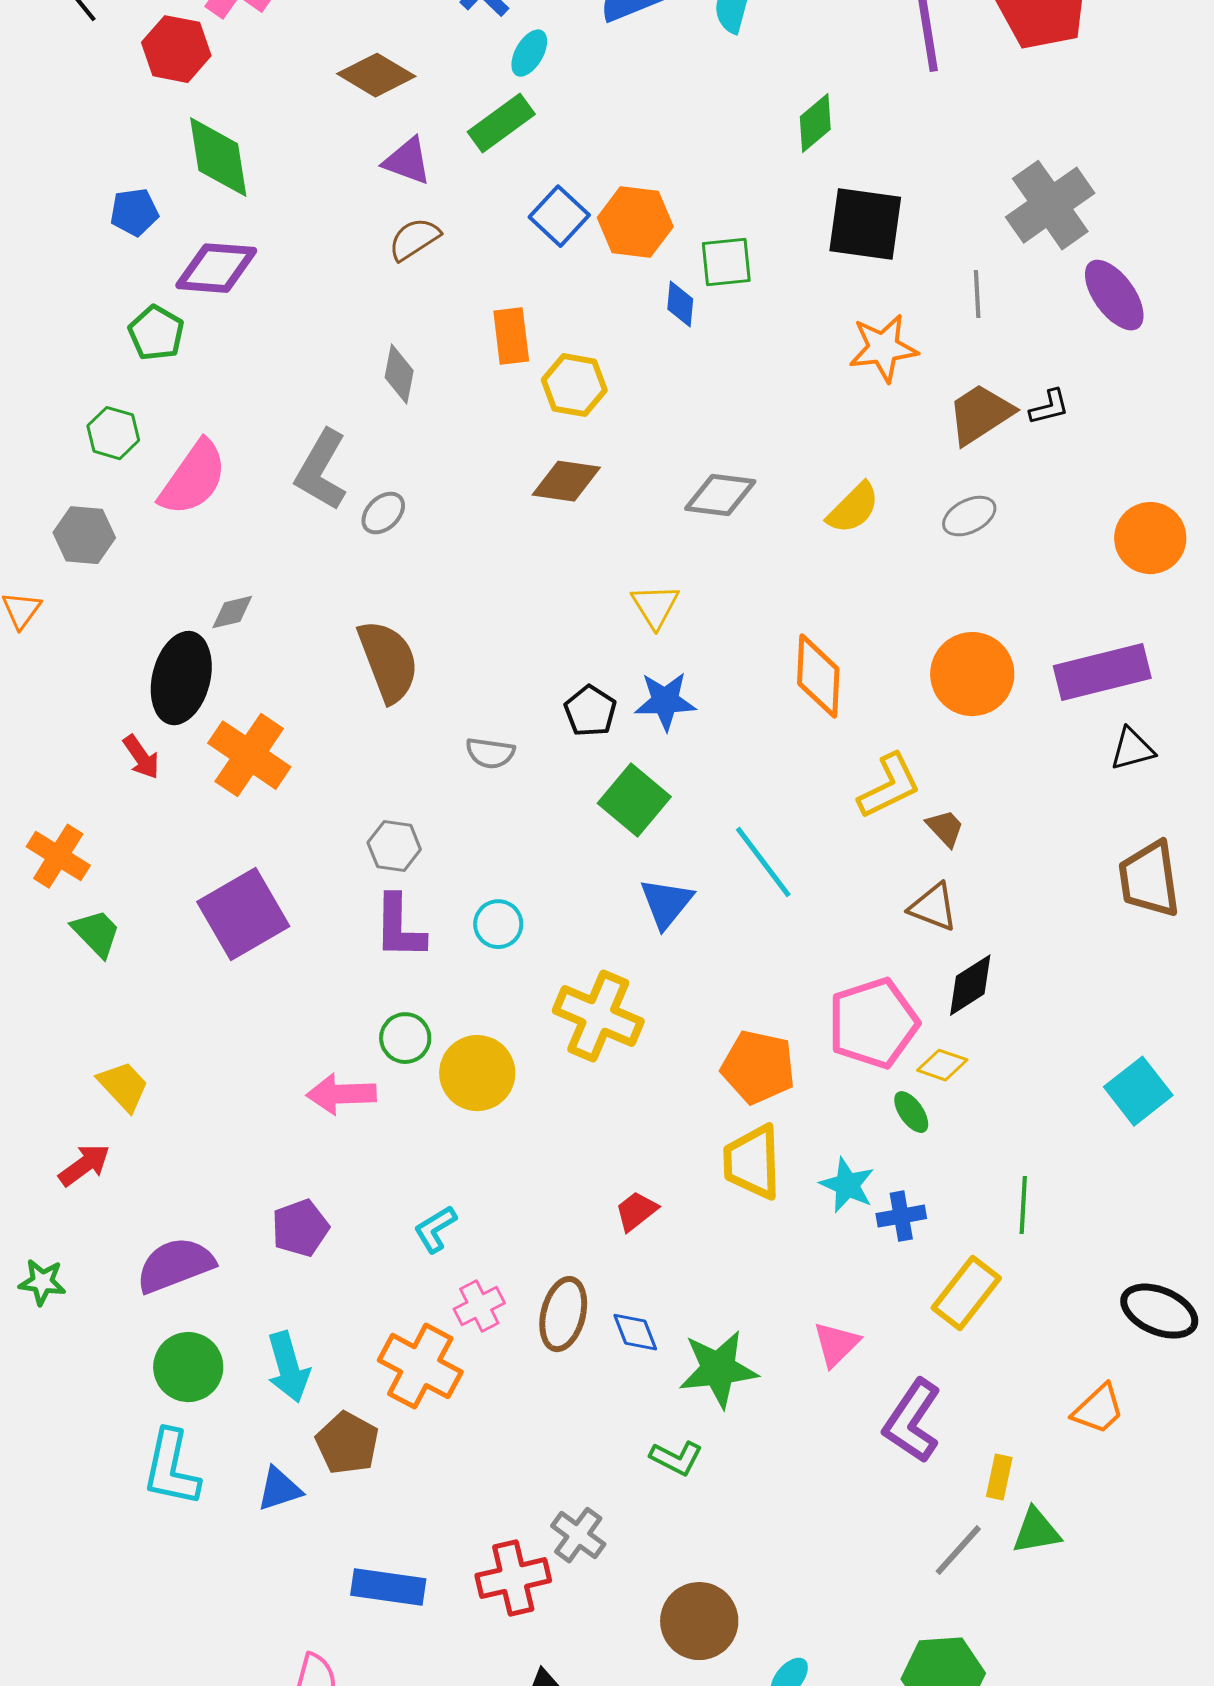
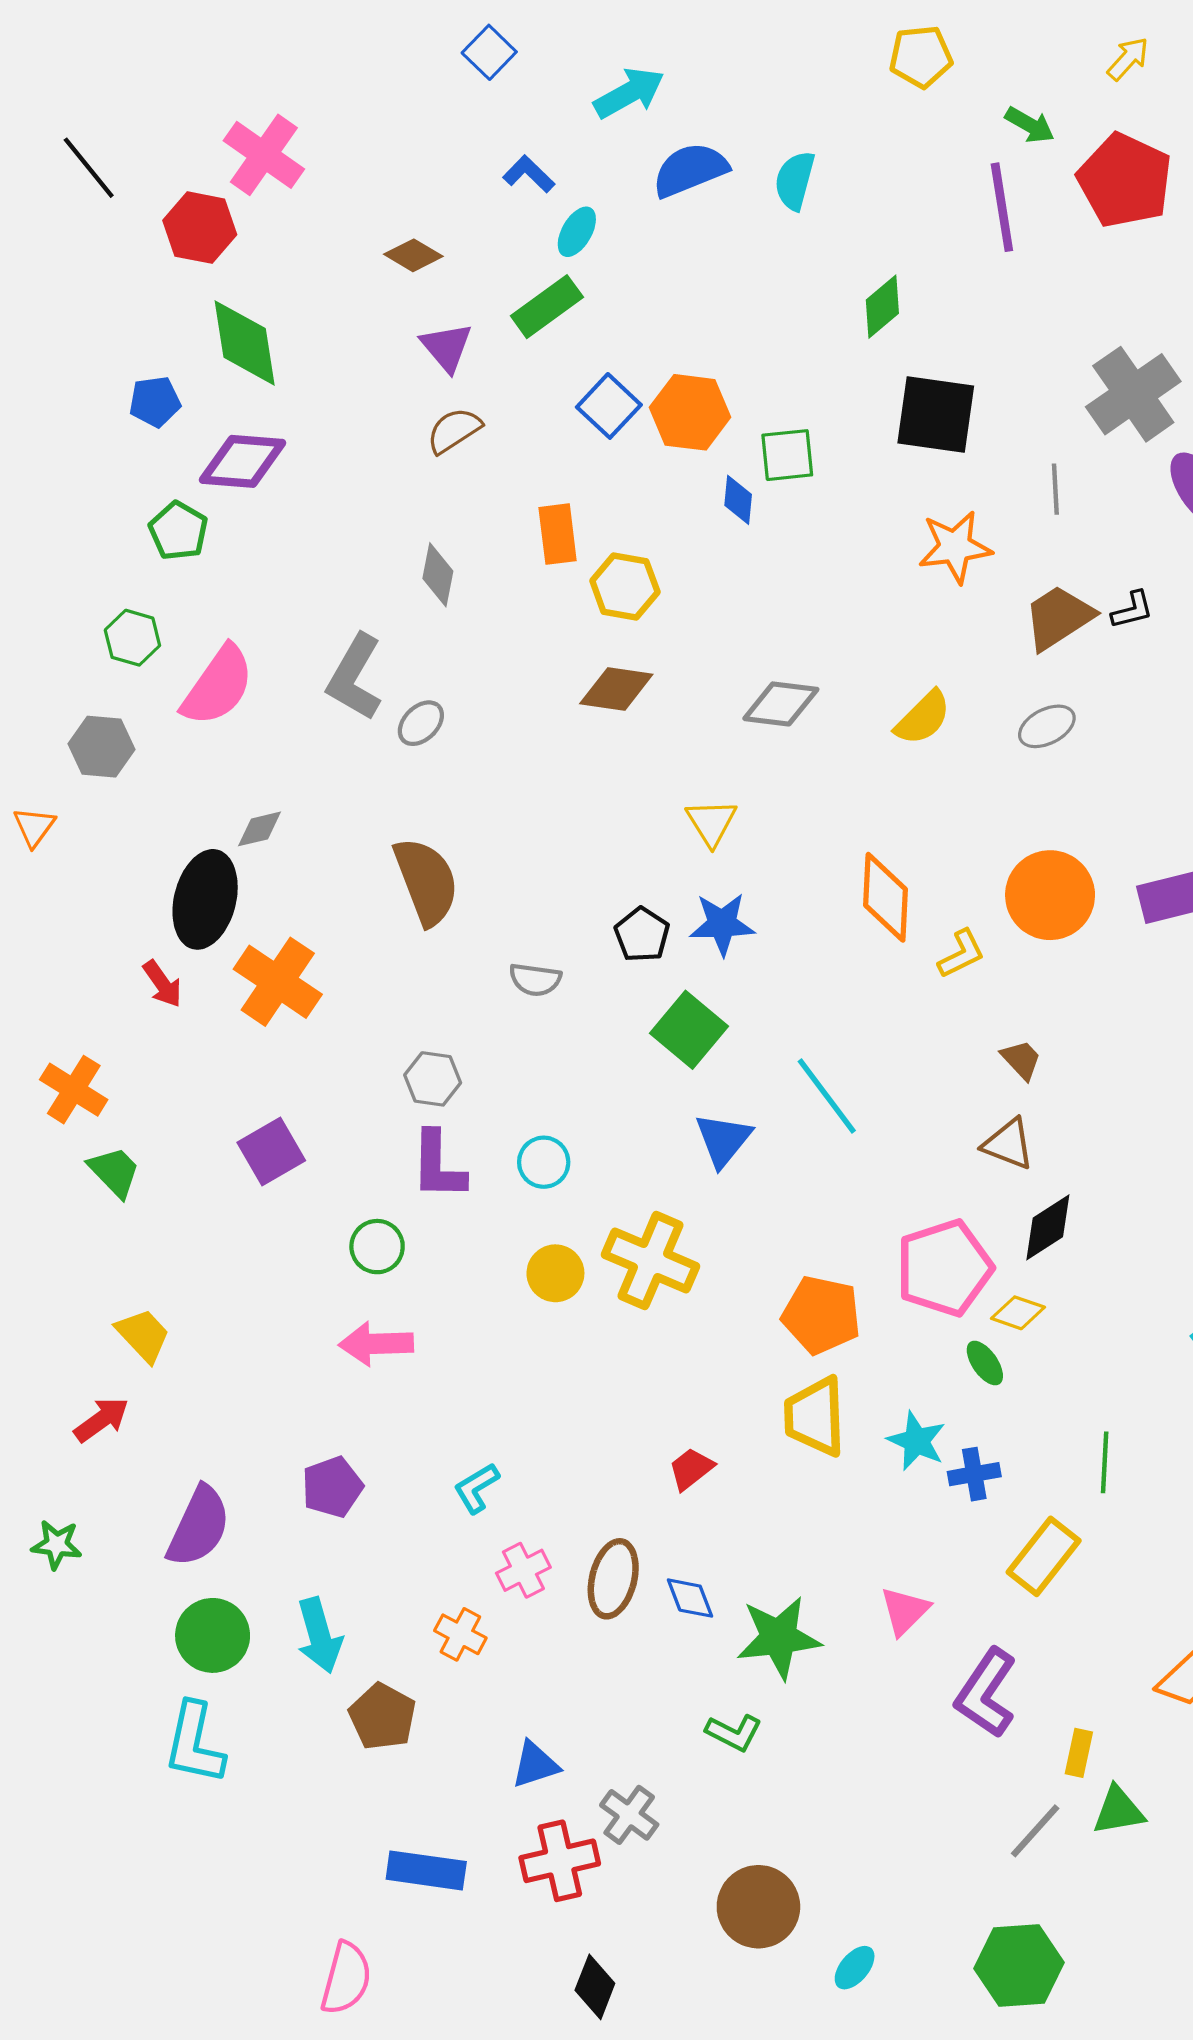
brown diamond: (376, 75) -> (413, 255), size x0.7
purple triangle: (407, 161) -> (447, 347), turned 30
yellow L-shape: (889, 786) -> (961, 954), moved, size x0.7
purple square: (243, 914) -> (271, 1152), size x0.7
green circle: (405, 1038) -> (377, 1247), moved
yellow circle: (477, 1073) -> (555, 1273), moved, size x0.7
purple semicircle: (175, 1265) -> (199, 1526), turned 136
orange cross: (420, 1366) -> (460, 1634), size x0.6
blue triangle: (279, 1489) -> (535, 1765), moved

